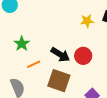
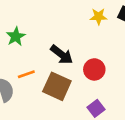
red circle: (83, 56) -> (94, 69), moved
orange line: (34, 64) -> (26, 74), moved

